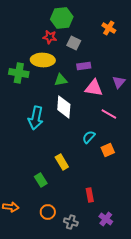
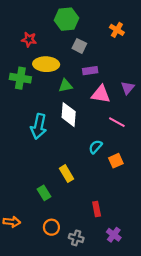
red star: (50, 37) -> (29, 40), moved

